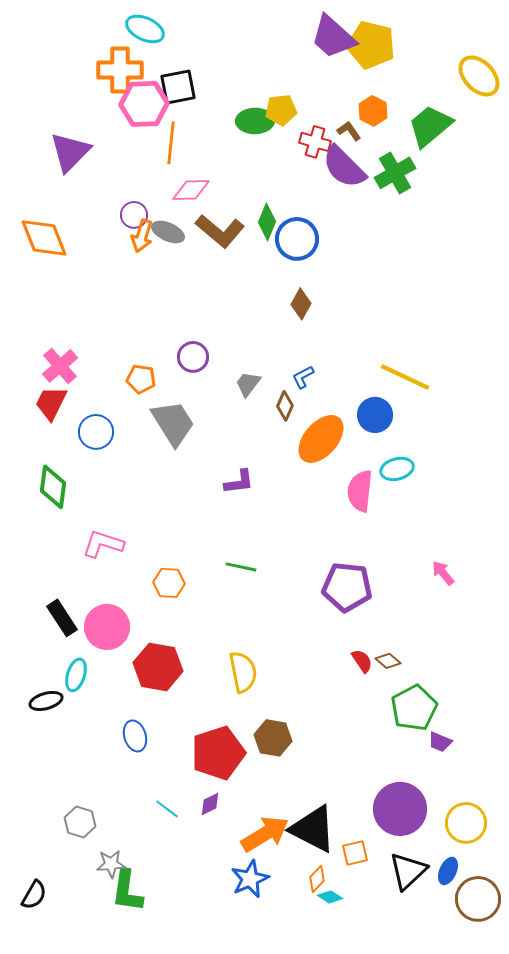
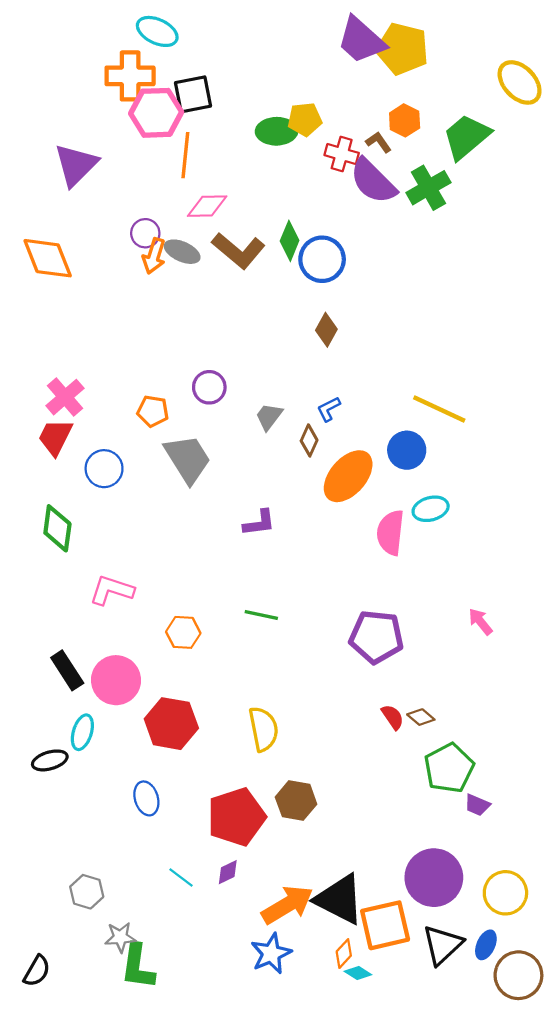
orange square: (355, 853) -> (385, 925), size x1.8

